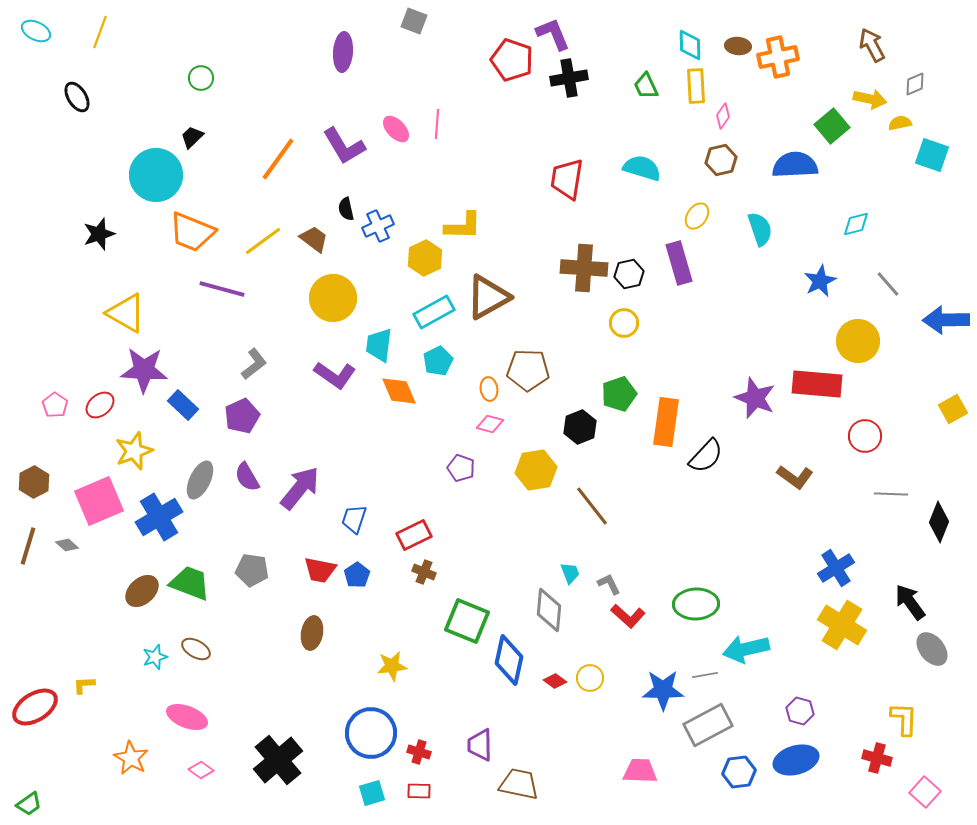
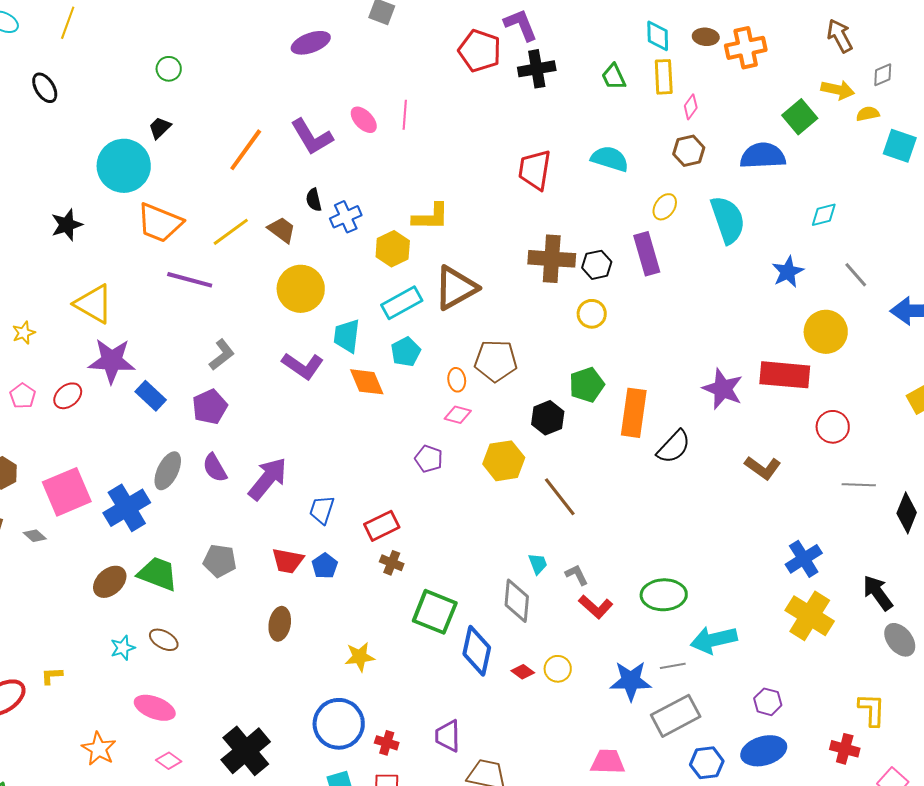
purple ellipse: (343, 52) -> (311, 43), turned 66
cyan semicircle: (760, 229) -> (728, 220), size x1.4
yellow star: (134, 451) -> (24, 333), moved, size x0.6

